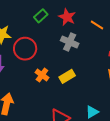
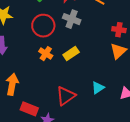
red circle: (25, 49) -> (43, 26), moved

